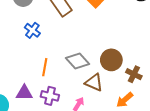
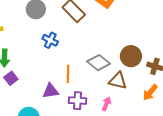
purple triangle: (24, 93) -> (51, 91), moved

